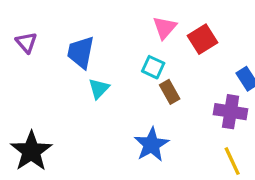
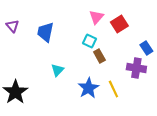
cyan triangle: (99, 89) -> (57, 70), moved
yellow line: (232, 161) -> (113, 89), moved

